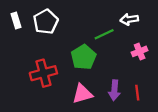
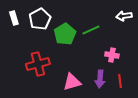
white arrow: (129, 19) -> (124, 16), moved
pink cross: (140, 51) -> (112, 55), moved, turned 32
green pentagon: (84, 57) -> (65, 34), moved

